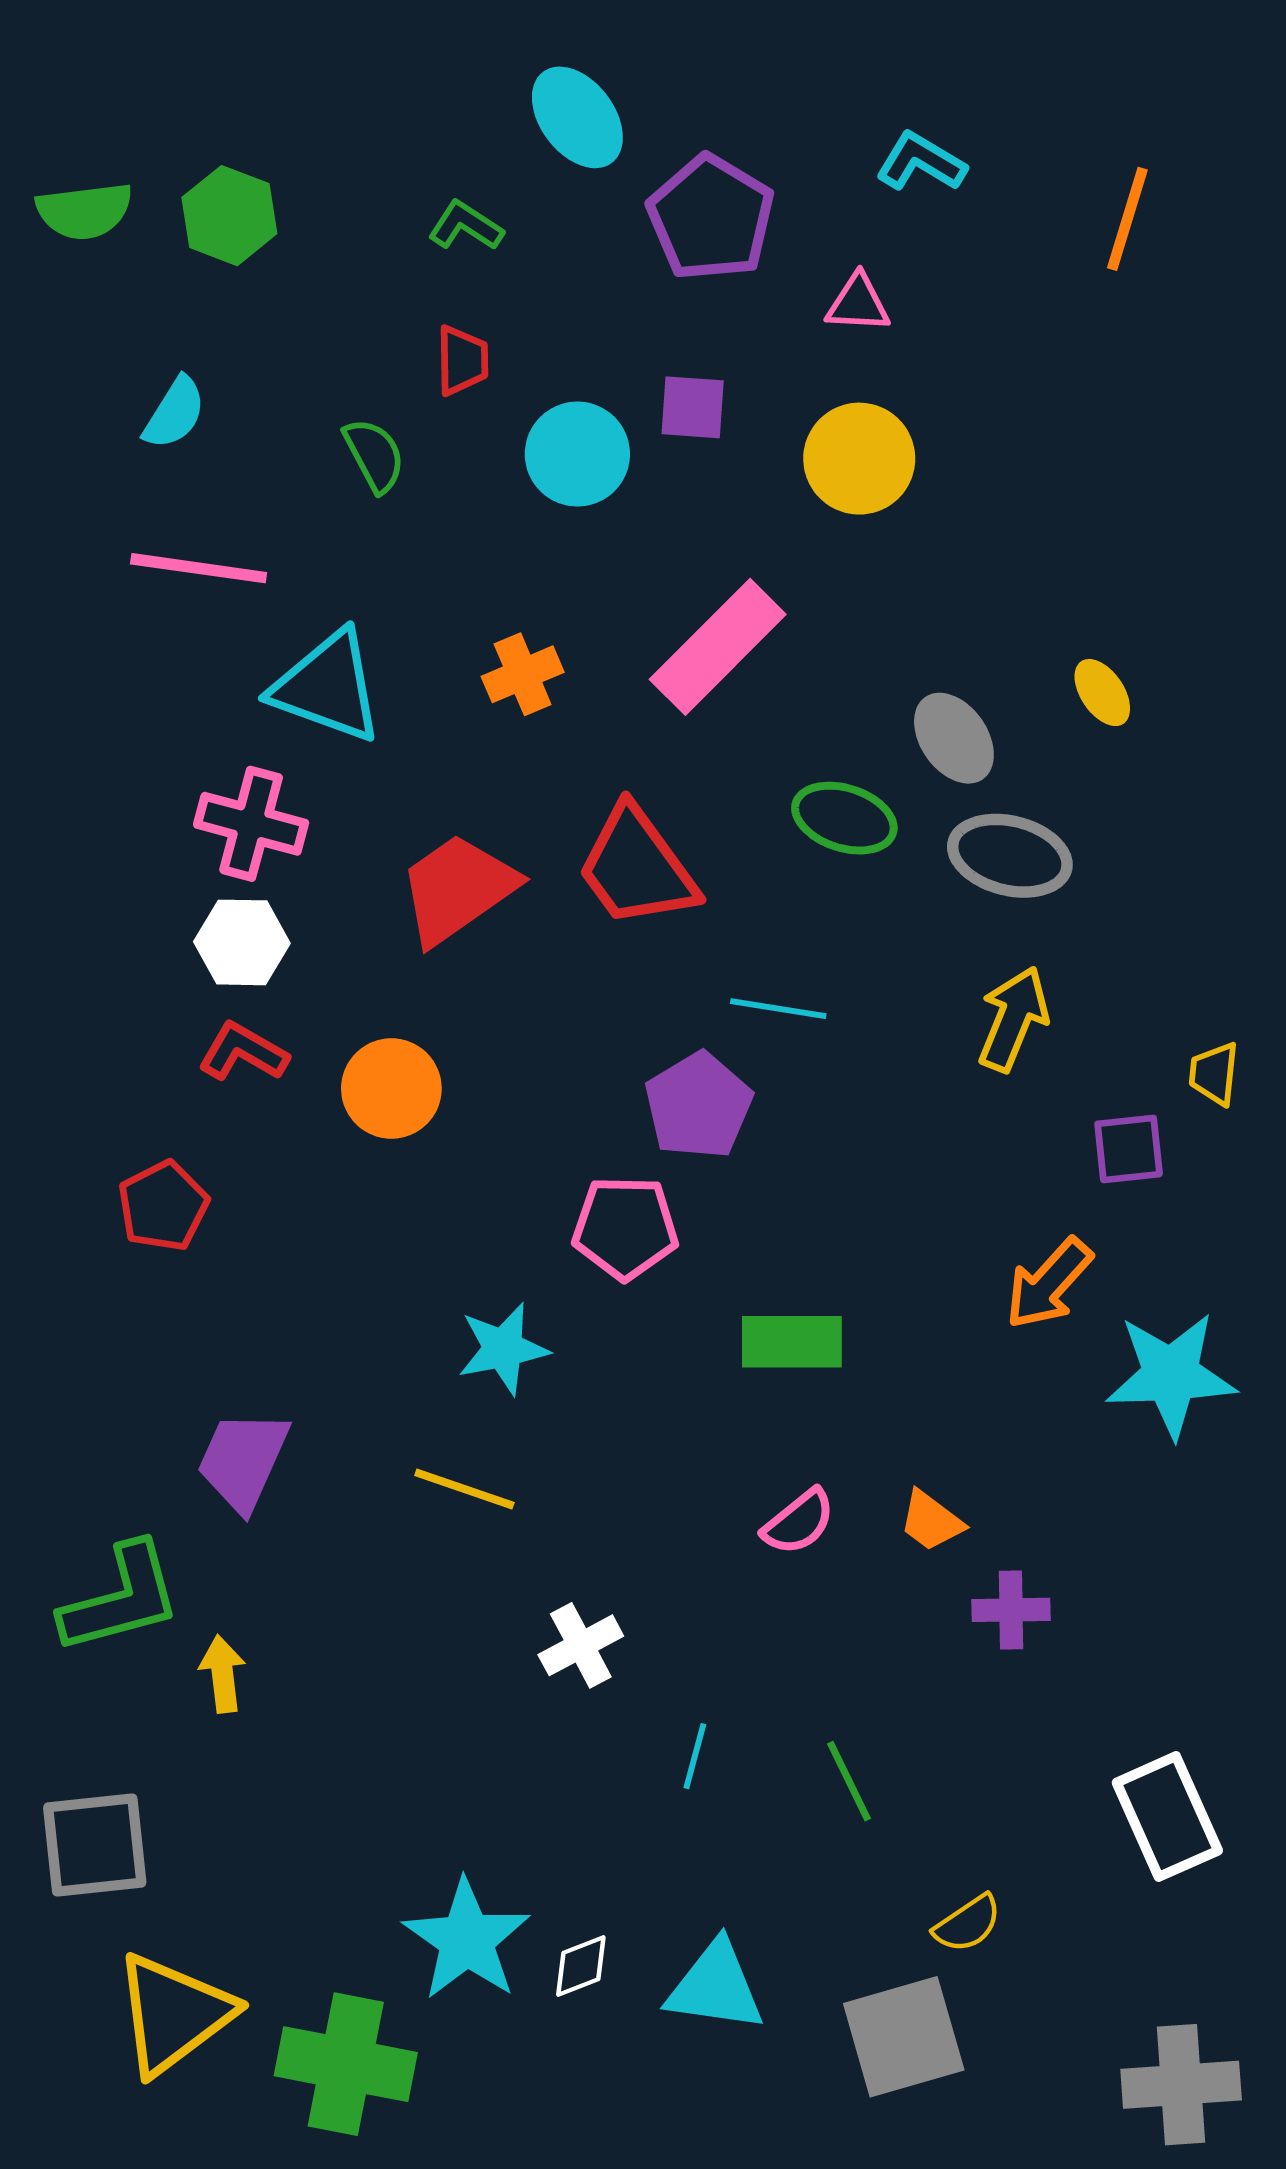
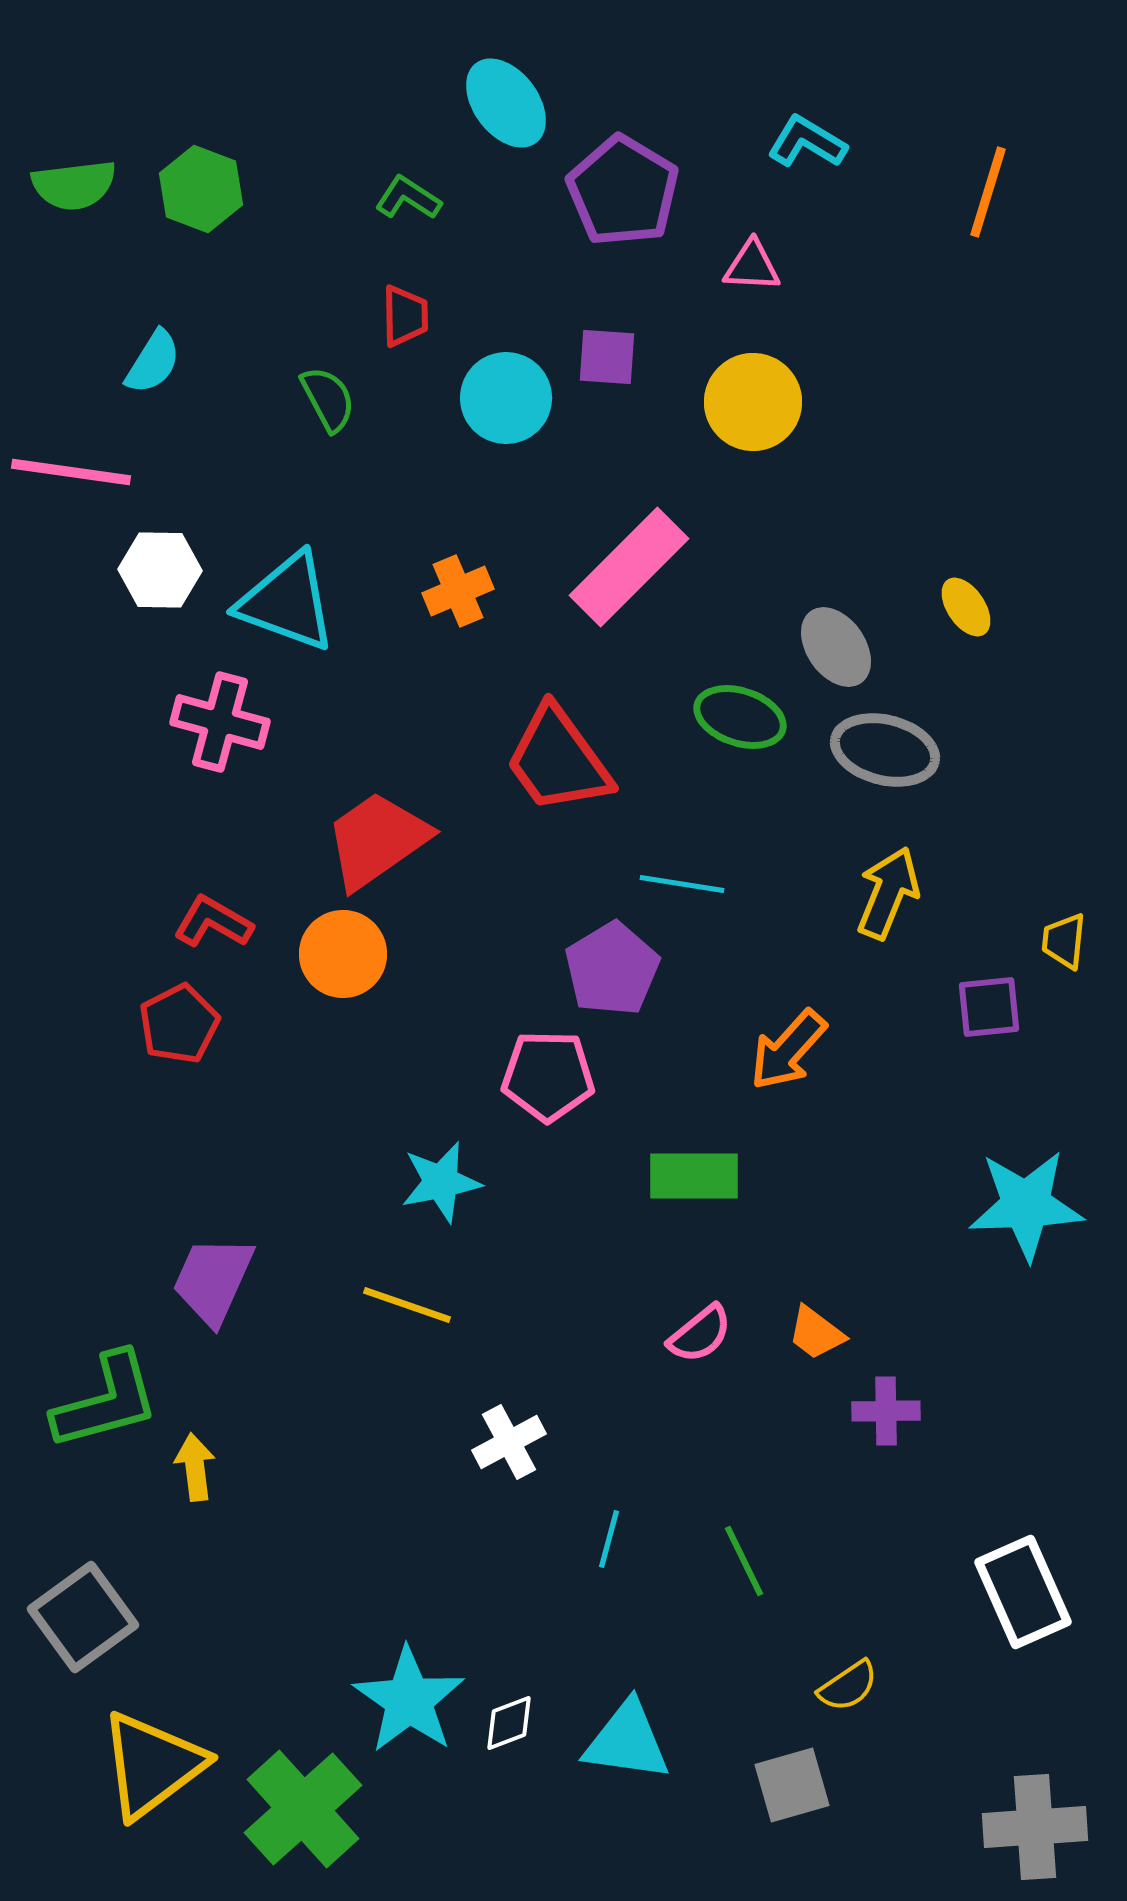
pink line: (199, 568) -> (71, 472), moved
red trapezoid: (458, 889) -> (377, 840), moved
white hexagon: (242, 942) -> (160, 570), moved
red pentagon: (163, 1206) -> (179, 1024), moved
orange arrow: (1049, 1284) -> (788, 1050), moved
gray square: (95, 1845) -> (83, 1617), turned -30
gray square: (904, 2037) -> (792, 1785), size x0.7
green cross: (346, 2064) -> (303, 1809), turned 37

